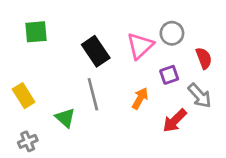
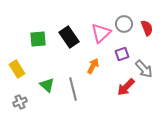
green square: (36, 32) -> (38, 39), moved
red semicircle: (204, 58) -> (147, 28), moved
gray line: (93, 94) -> (73, 89), moved
orange arrow: (140, 98) -> (93, 66), moved

